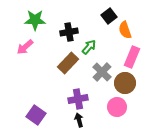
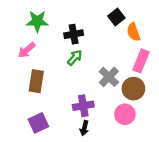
green arrow: (89, 47) -> (75, 58), moved
brown rectangle: (68, 63) -> (36, 81), moved, turned -35
purple square: (36, 115) -> (38, 123), turned 30
black arrow: (79, 120) -> (84, 128), turned -152

